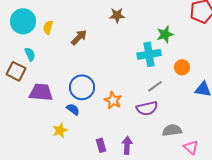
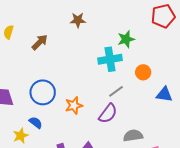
orange star: (113, 100) -> (74, 105), turned 30
purple semicircle: (147, 108) -> (108, 114), turned -40
blue semicircle: (73, 109) -> (36, 123), moved

